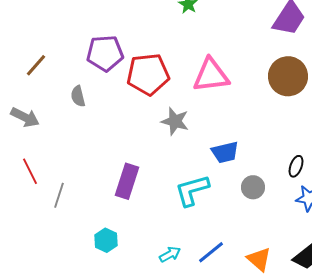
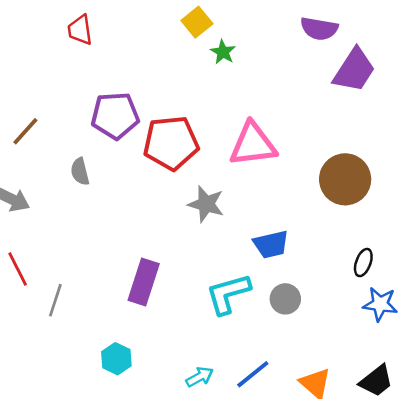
brown circle: (288, 76) -> (345, 179), moved
gray circle: (253, 187) -> (285, 299), moved

